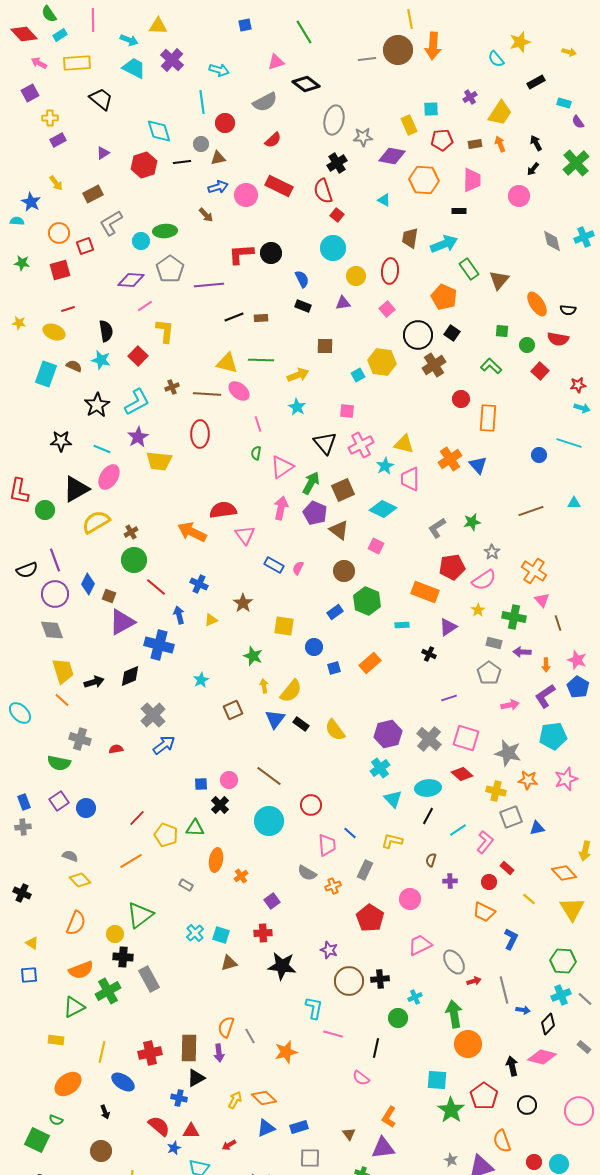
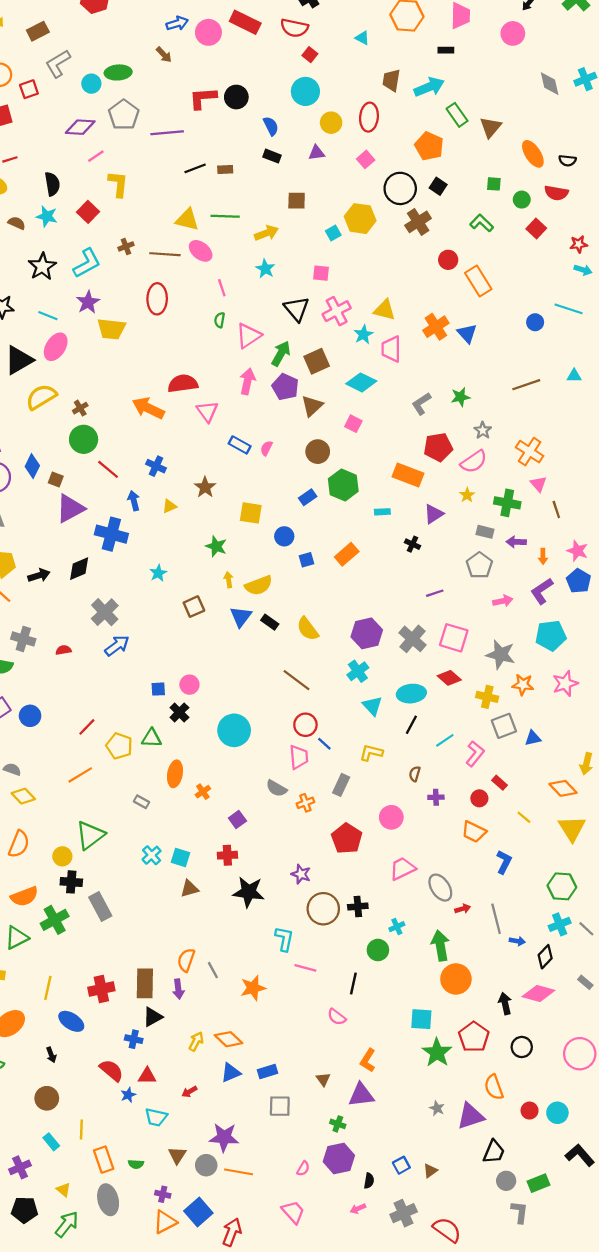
red semicircle: (323, 191) -> (294, 28), turned -60
orange rectangle: (488, 418) -> (478, 281), turned -36
brown triangle: (339, 530) -> (312, 406), turned 40
yellow semicircle: (291, 691) -> (259, 585), turned 30
brown line: (269, 776) -> (297, 680), moved
red circle: (311, 805) -> (305, 725), moved

